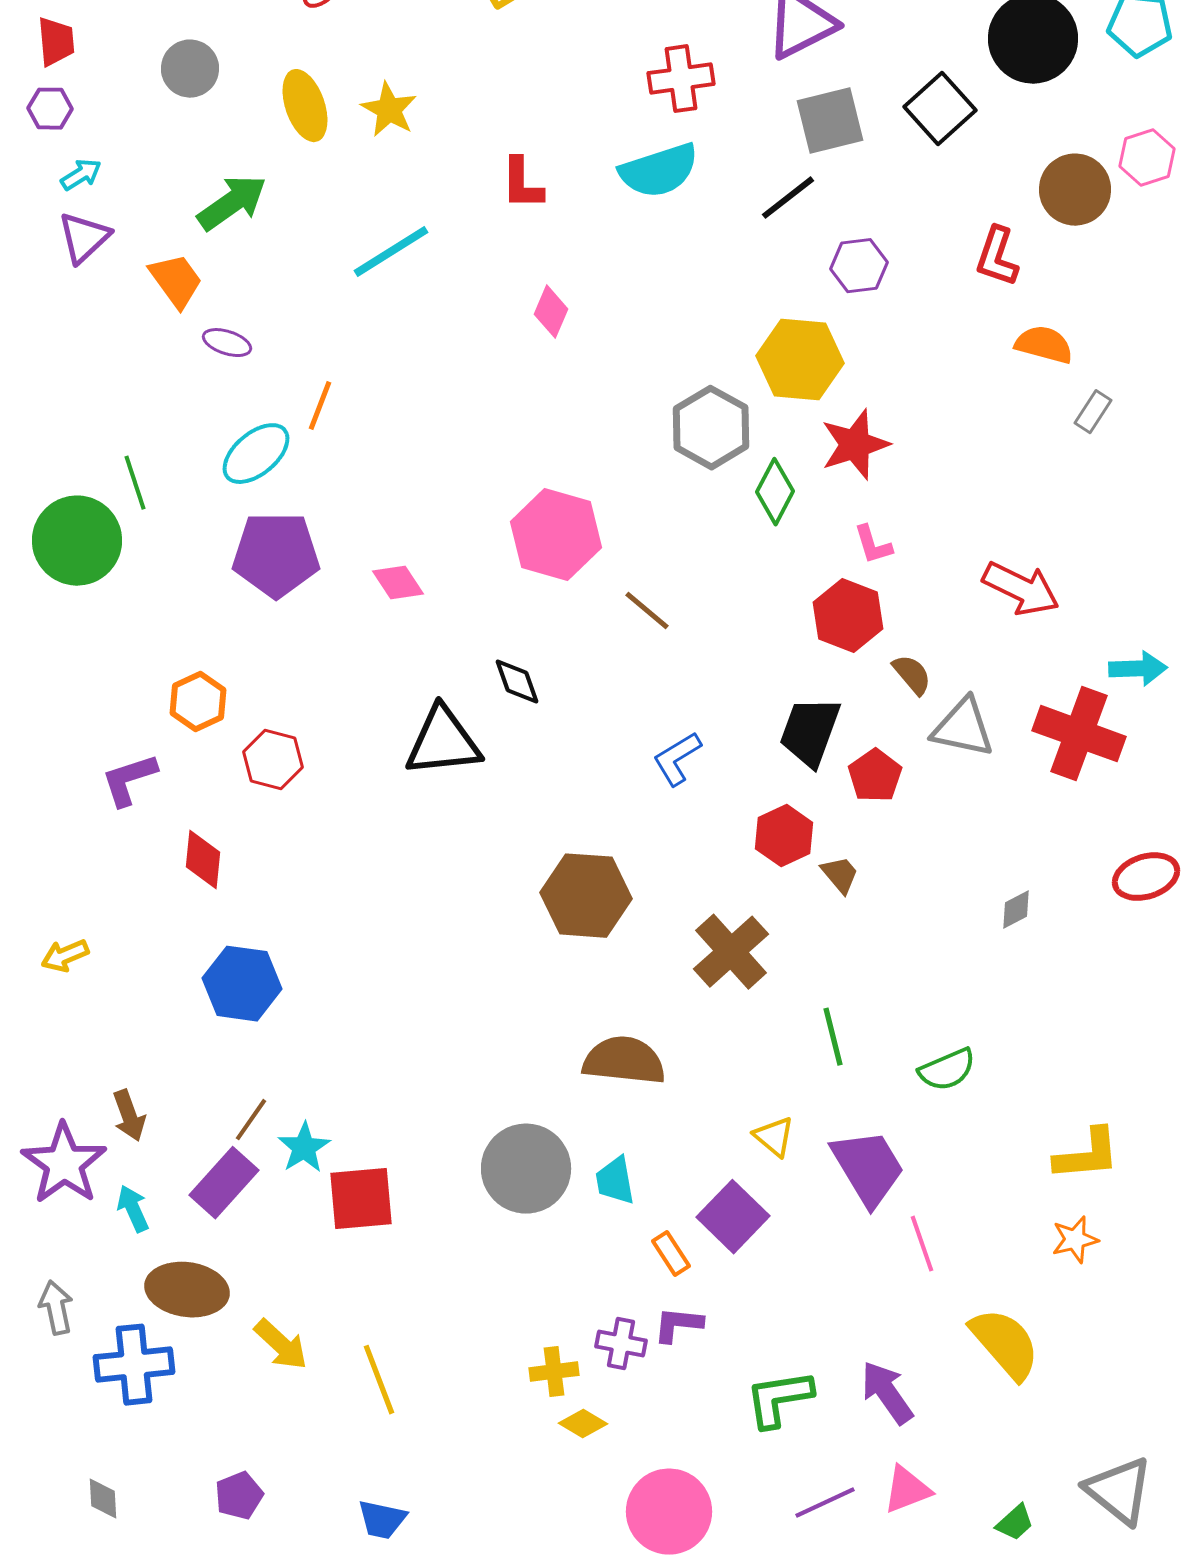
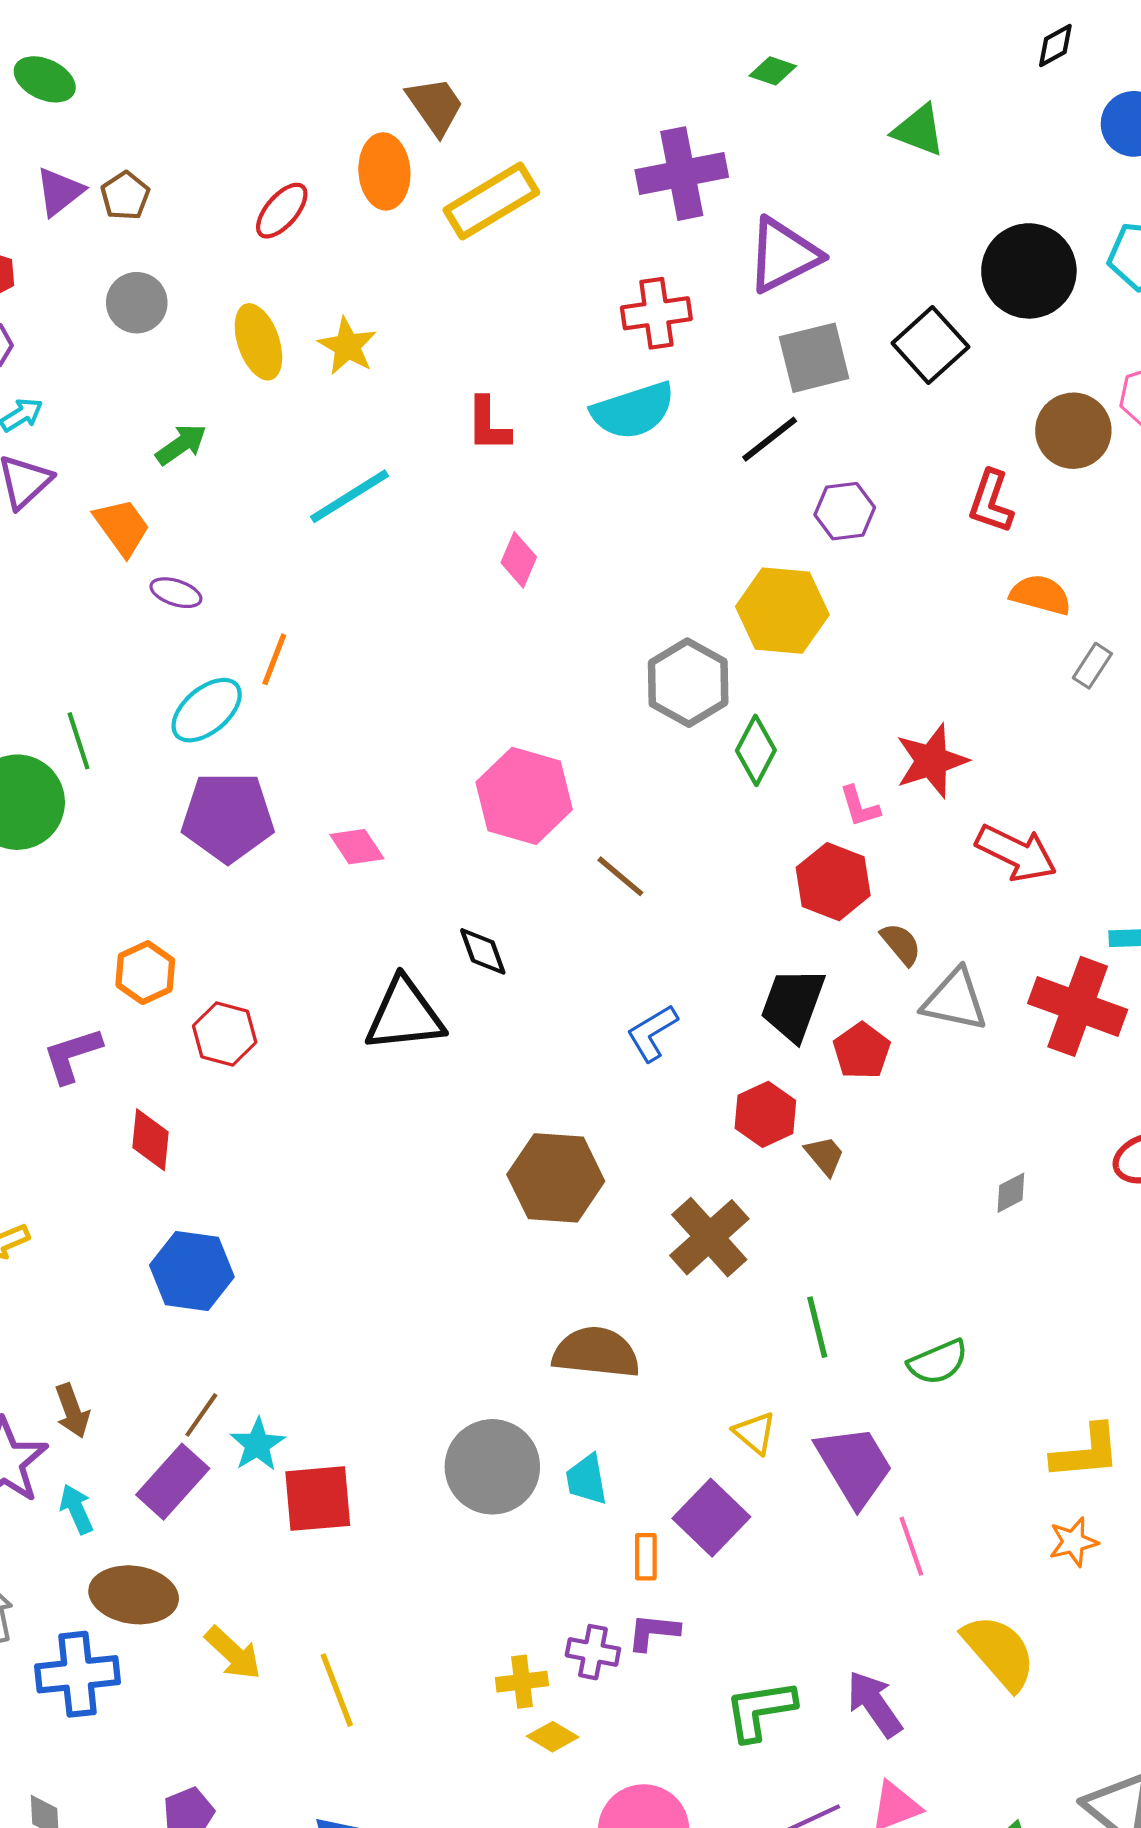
green arrow: (232, 203) -> (181, 444), size x0.7
red star: (855, 445) -> (932, 761), moved
orange rectangle: (671, 1254) -> (646, 1557), turned 33

